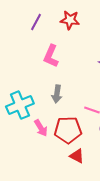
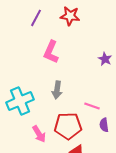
pink arrow: (41, 128) -> (39, 134), moved

